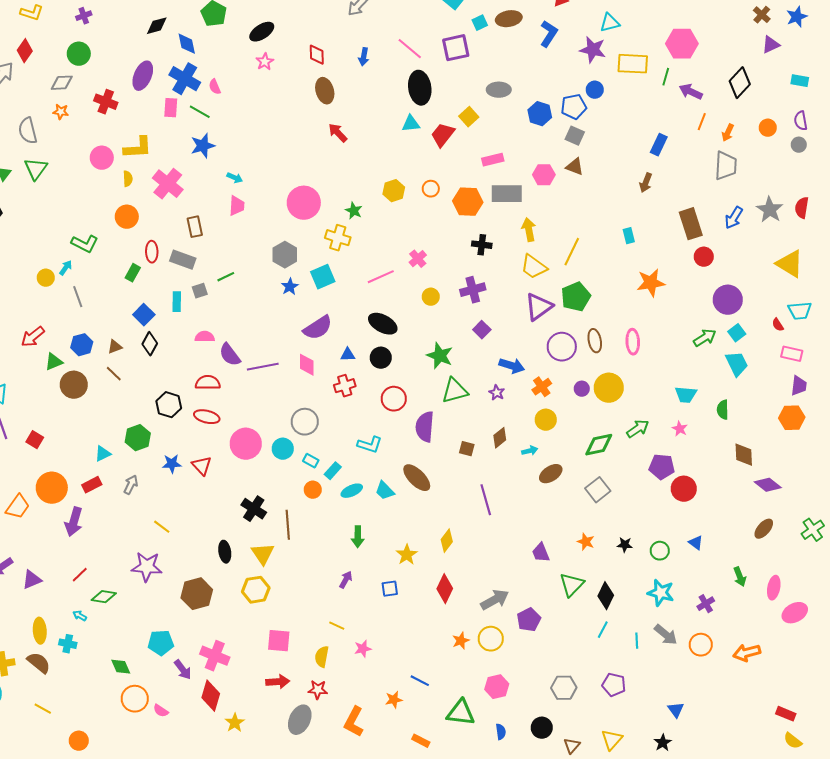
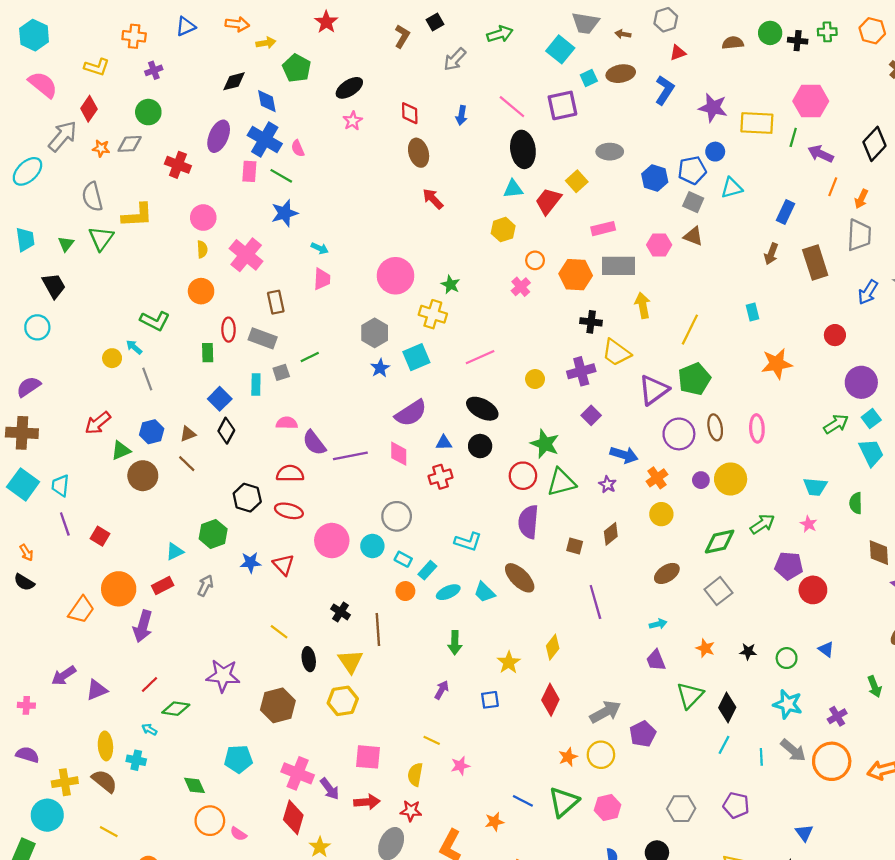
cyan triangle: (610, 23) -> (732, 188), moved
orange star: (61, 112) -> (101, 148), moved
yellow L-shape: (138, 148) -> (137, 215), moved
pink circle: (102, 158) -> (203, 218), moved
yellow hexagon: (394, 191) -> (503, 230), moved
brown rectangle: (691, 224) -> (815, 263), moved
pink cross: (418, 259) -> (521, 287), moved
yellow trapezoid: (534, 267) -> (616, 353), moved
cyan arrow: (66, 268) -> (134, 347), turned -84
green rectangle: (133, 273) -> (208, 353), turned -30
red circle: (394, 399) -> (523, 476), moved
cyan arrow: (530, 451) -> (658, 624), moved
black cross: (254, 509) -> (341, 612), size x0.7
yellow line: (162, 527) -> (279, 632), moved
orange circle: (701, 645) -> (832, 761), size x1.5
purple arrow: (183, 670) -> (330, 789), moved
green triangle: (461, 713) -> (564, 802), moved, turned -48

